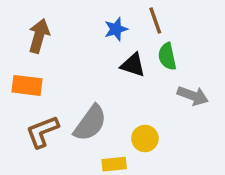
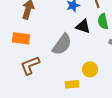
gray semicircle: (90, 123) -> (62, 44), moved

